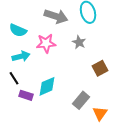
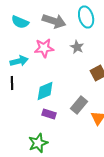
cyan semicircle: (18, 30) -> (20, 22), moved
black line: (14, 78) -> (12, 83), turned 32
purple rectangle: (26, 95) -> (49, 114), moved

